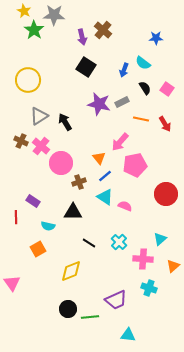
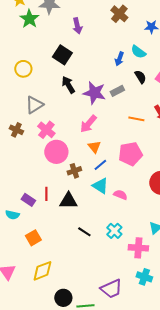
brown cross: (103, 30) -> (119, 14), moved
black square: (86, 67) -> (62, 55), moved
yellow circle: (28, 80) -> (23, 69), size x0.7
orange line: (141, 119) -> (136, 119), moved
black arrow: (65, 122) -> (68, 85), moved
pink arrow: (120, 142) -> (88, 124), moved
pink cross: (41, 146) -> (46, 130), moved
purple rectangle: (33, 201) -> (28, 200), moved
red line: (16, 217) -> (46, 194), moved
cyan semicircle: (48, 226) -> (12, 215), moved
yellow diamond: (71, 271) -> (42, 271), moved

